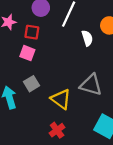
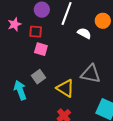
white semicircle: (87, 38) -> (84, 33), turned -40
pink square: (27, 53) -> (41, 49), moved

